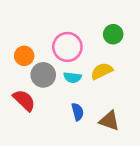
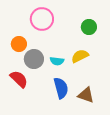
pink circle: (67, 47) -> (42, 19), moved
blue semicircle: (78, 112) -> (61, 88), size x1.5

